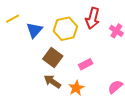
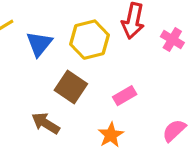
brown arrow: (52, 81) -> (46, 123), moved

